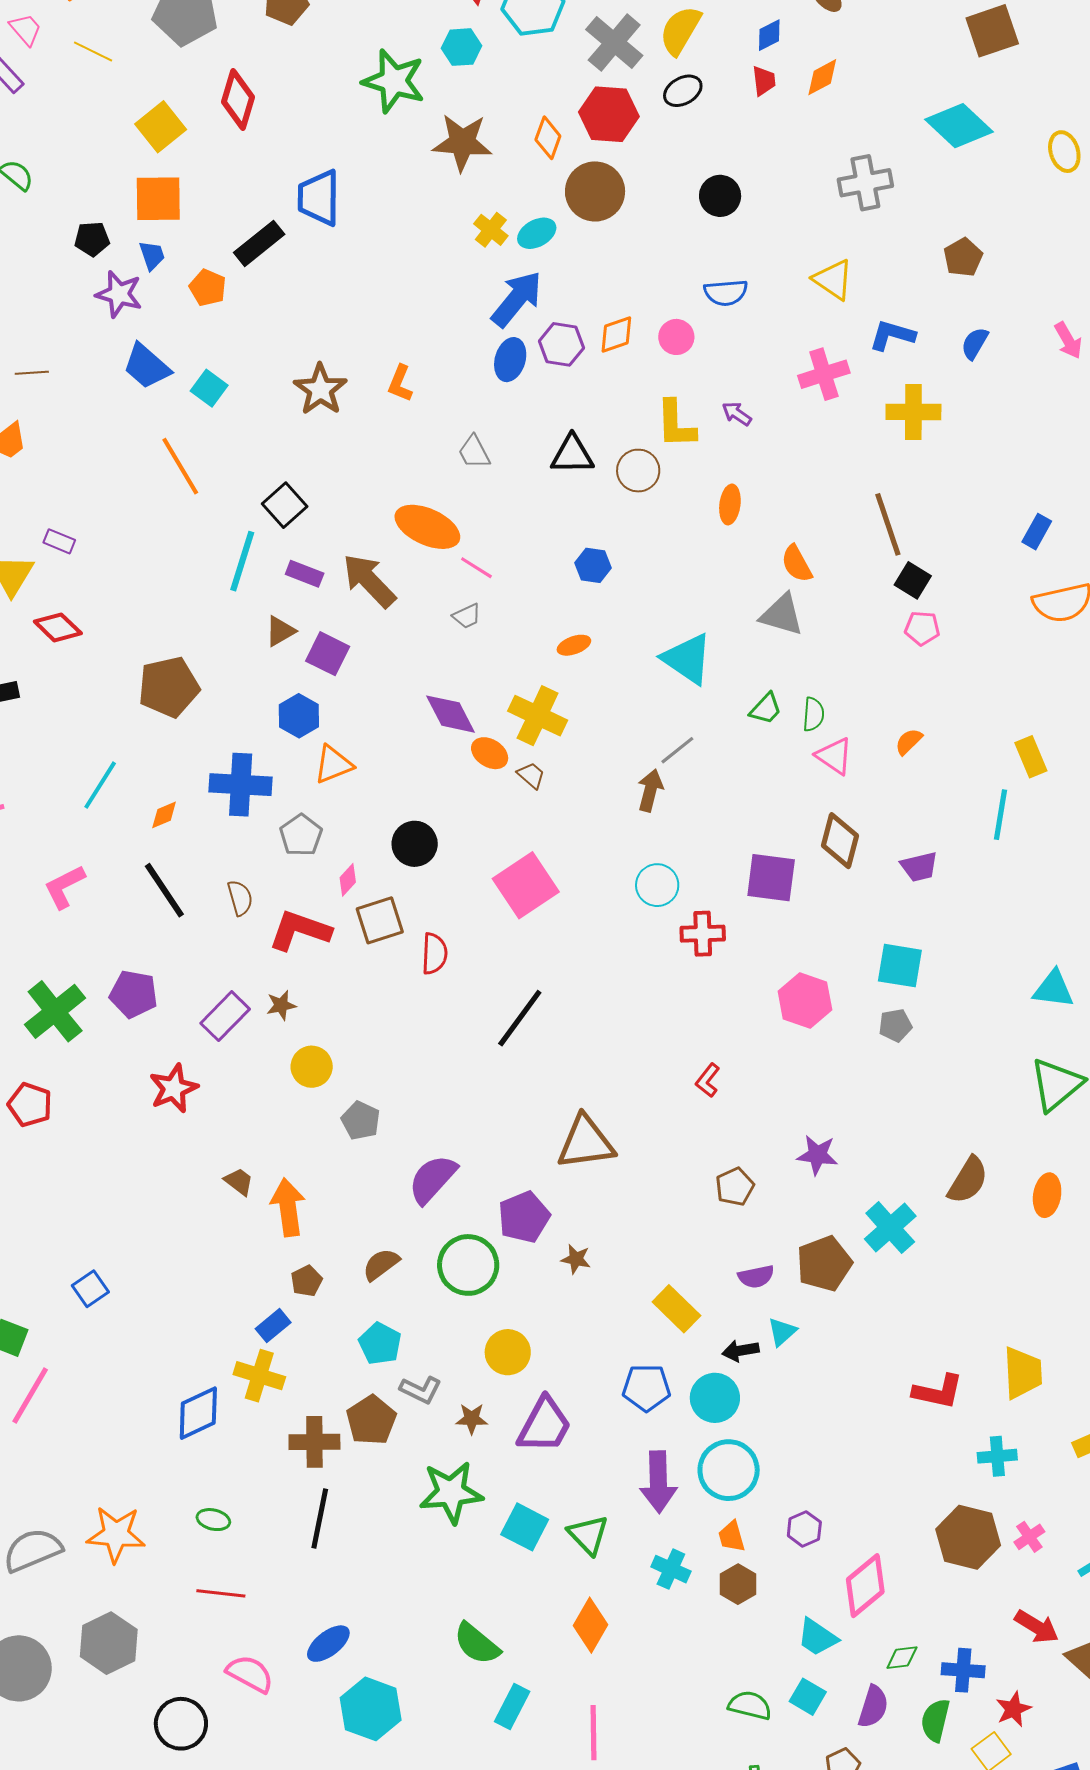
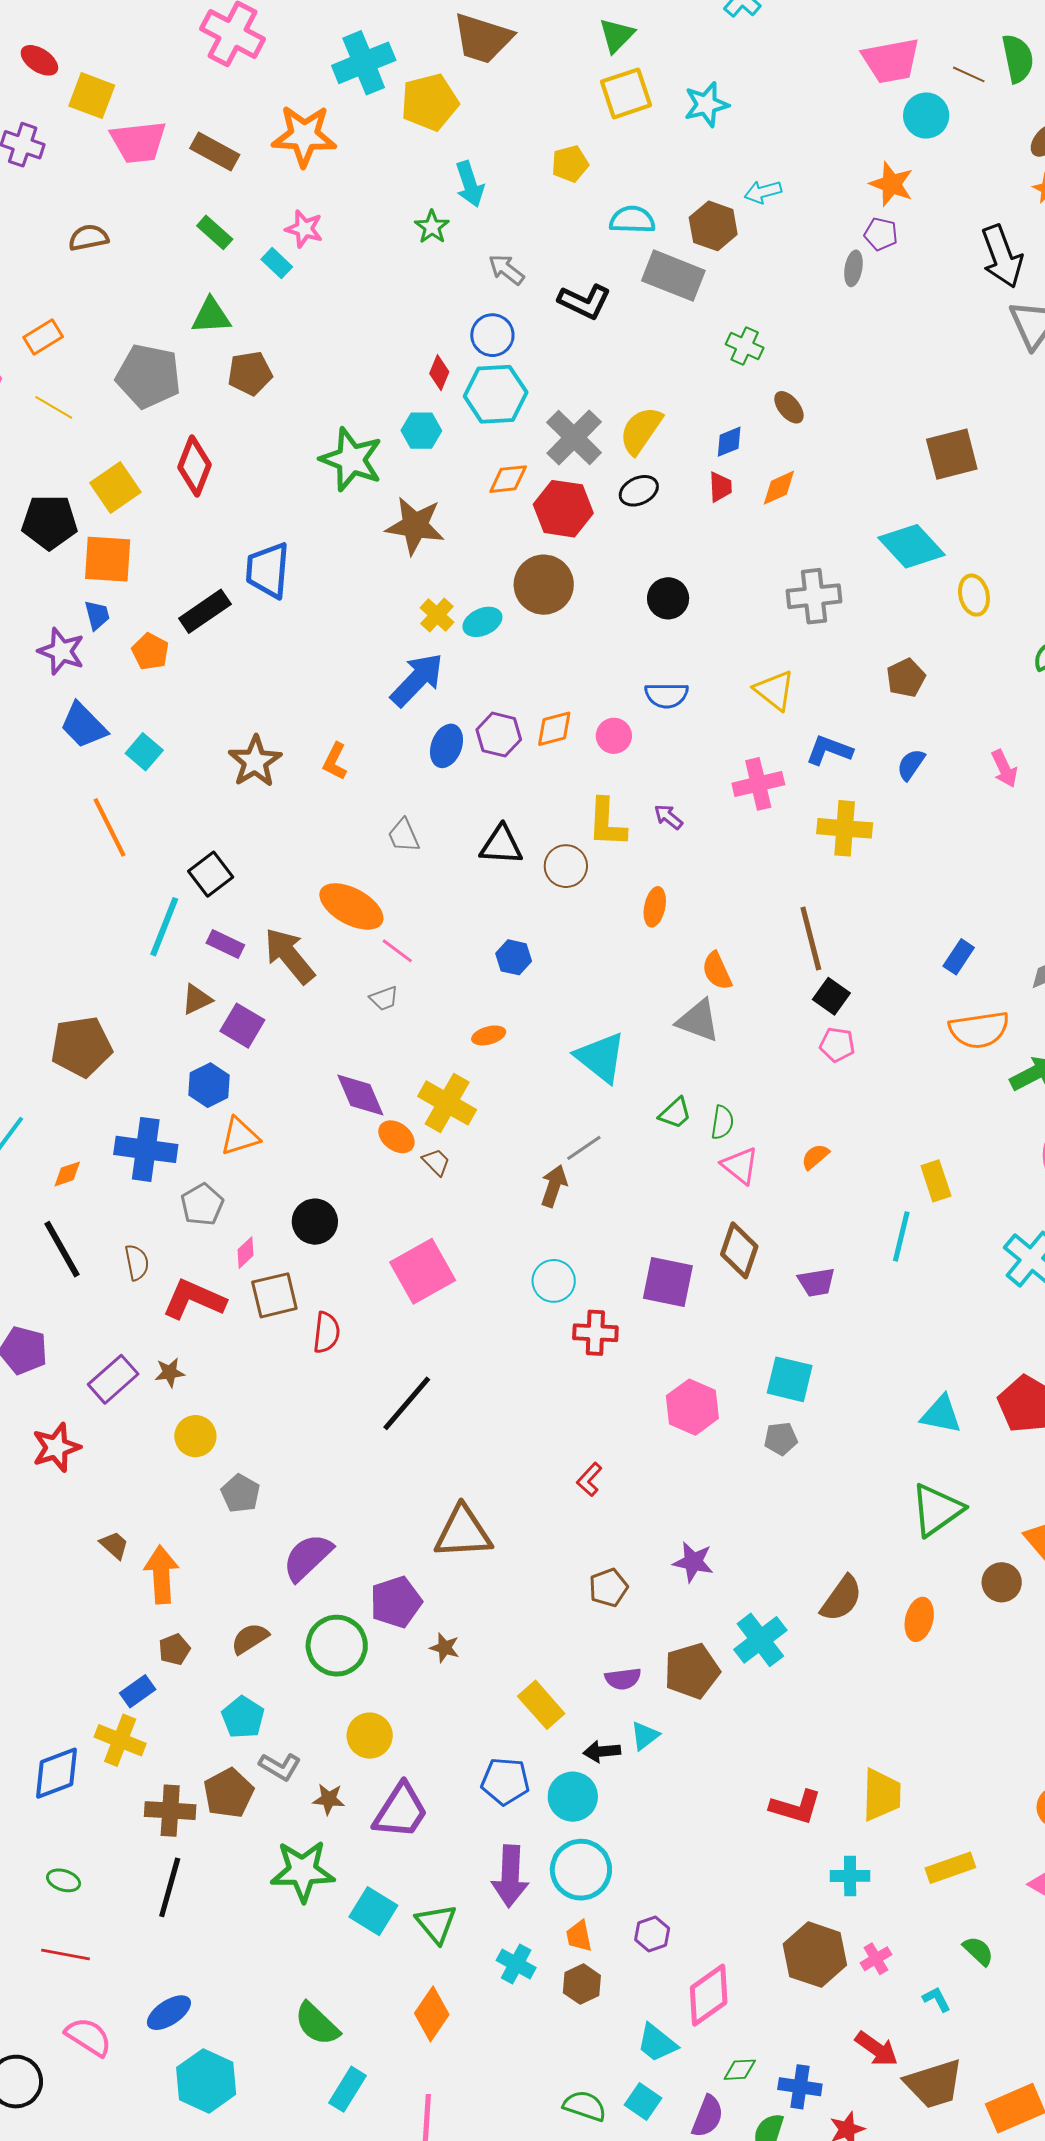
orange diamond: (548, 138) -> (508, 479), moved, turned 60
yellow ellipse: (1064, 152) -> (974, 595), moved
black pentagon: (92, 239) -> (50, 522), moved, size x1.6
blue arrow: (517, 299) -> (417, 680), moved

